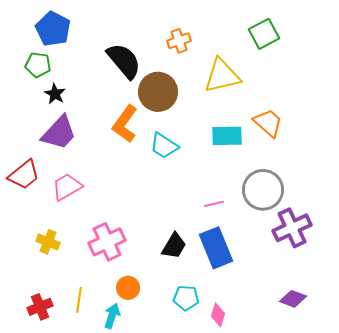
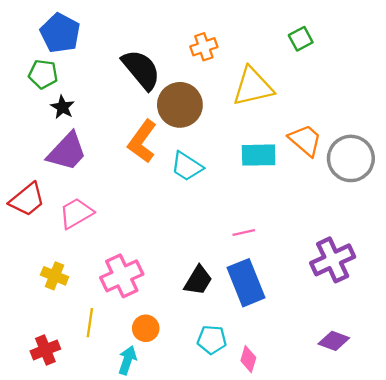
green square: (264, 34) -> (301, 39), size x0.7
gray circle: (263, 190) -> (351, 158), moved
yellow line: (79, 300) -> (90, 323), moved

